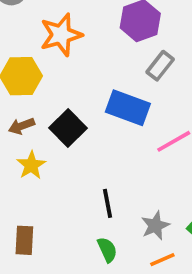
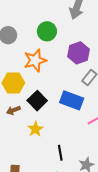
black square: (68, 128) -> (37, 101), moved
yellow star: (31, 165) -> (35, 129), moved

